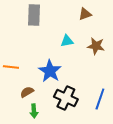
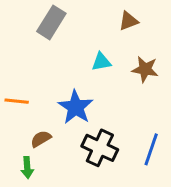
gray rectangle: (34, 15) -> (51, 22), turned 30
green arrow: (34, 111) -> (27, 168), moved

